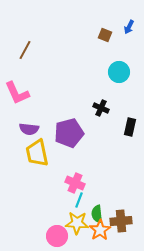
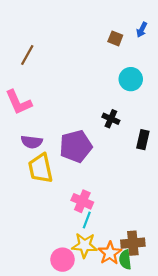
green semicircle: (97, 214) -> (125, 260), moved

